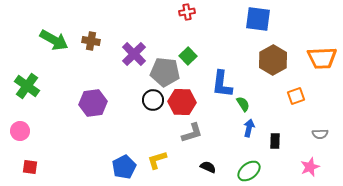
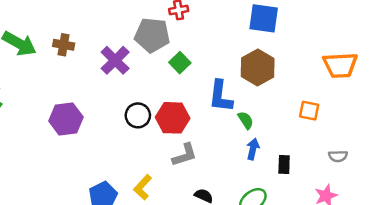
brown hexagon: (273, 60) -> (258, 67), moved
gray pentagon: (165, 72) -> (152, 35), moved
orange square: (296, 96) -> (309, 111), turned 30
yellow L-shape: (157, 160) -> (143, 187), turned -30

